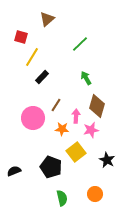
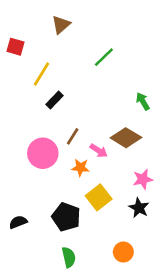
red square: (21, 37) -> (15, 47), moved
green arrow: (86, 78) -> (143, 101), moved
brown diamond: (97, 106) -> (126, 138), turned -75
pink arrow: (76, 116) -> (99, 151), turned 120
pink star: (91, 130) -> (143, 179), moved
green semicircle: (62, 198) -> (69, 257), moved

